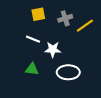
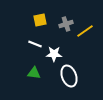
white ellipse: (68, 72) -> (69, 76), turned 70

